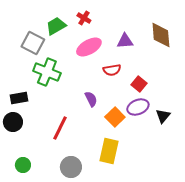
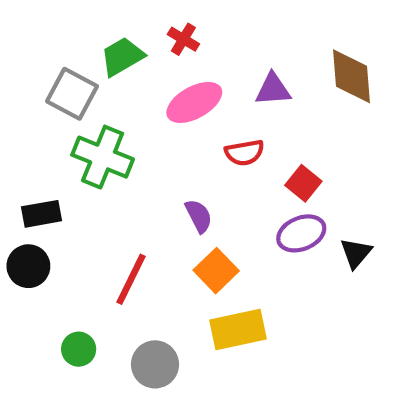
orange square: (115, 117) -> (216, 271), moved
yellow rectangle: (109, 151) -> (238, 329), turned 65
green circle: (23, 165) -> (79, 349), moved

